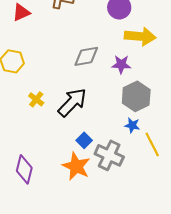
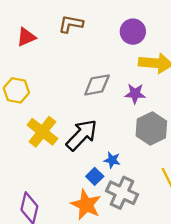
yellow cross: (36, 99) -> (42, 132), size x1.8
blue star: (132, 125) -> (112, 160), moved

